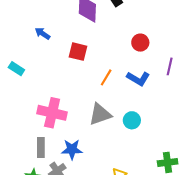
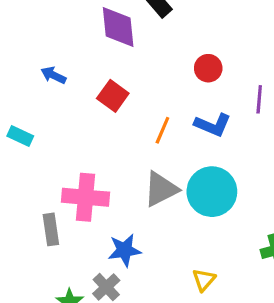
red square: (78, 52) -> (113, 96), turned 30
cyan circle: (132, 120) -> (212, 192), size x1.8
gray rectangle: (41, 147) -> (51, 229), moved

